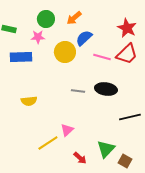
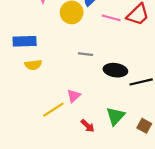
blue rectangle: (21, 57) -> (25, 41), moved
black ellipse: (106, 89) -> (115, 70), moved
brown square: (125, 161) -> (144, 126), moved

